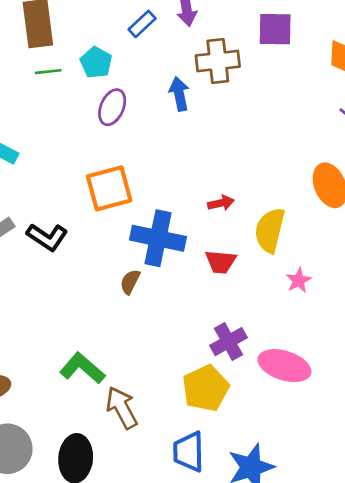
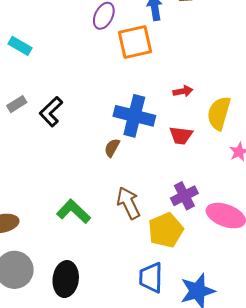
orange square: (109, 188) -> (135, 42), moved
black L-shape: (47, 237) -> (51, 112), turned 100
brown arrow: (122, 408) -> (129, 203), moved

